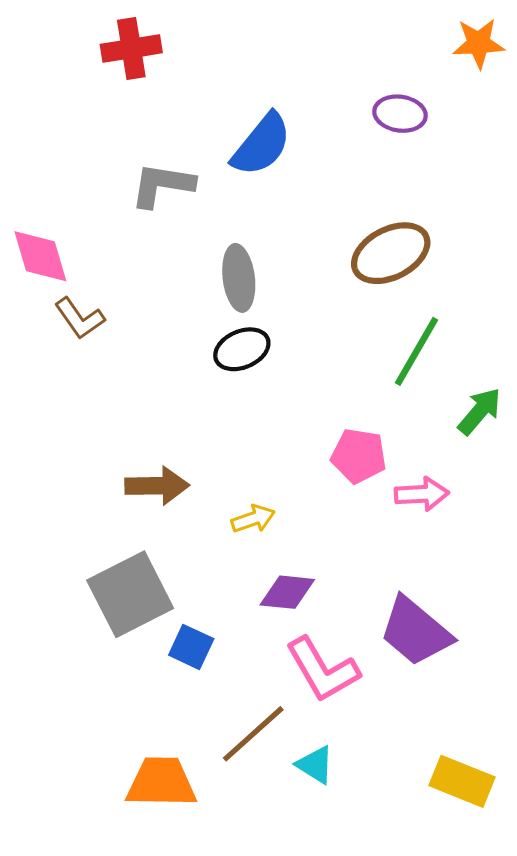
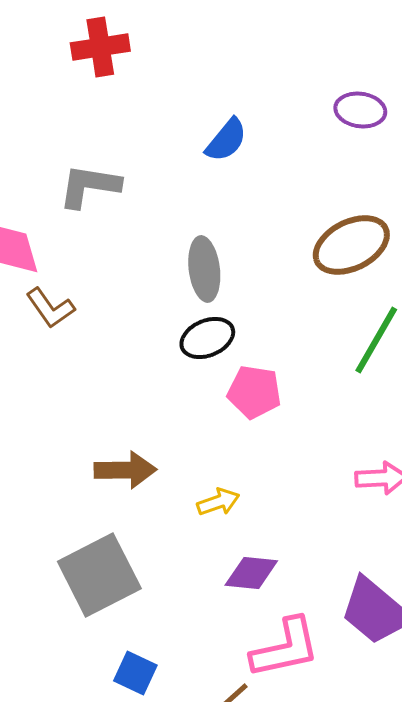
blue semicircle: (261, 145) -> (226, 140), size x0.7
gray L-shape: (162, 185) -> (89, 186), moved
pink pentagon: (359, 456) -> (254, 392), moved
blue square: (191, 647) -> (135, 673), moved
pink L-shape: (322, 670) -> (285, 648), turned -72

